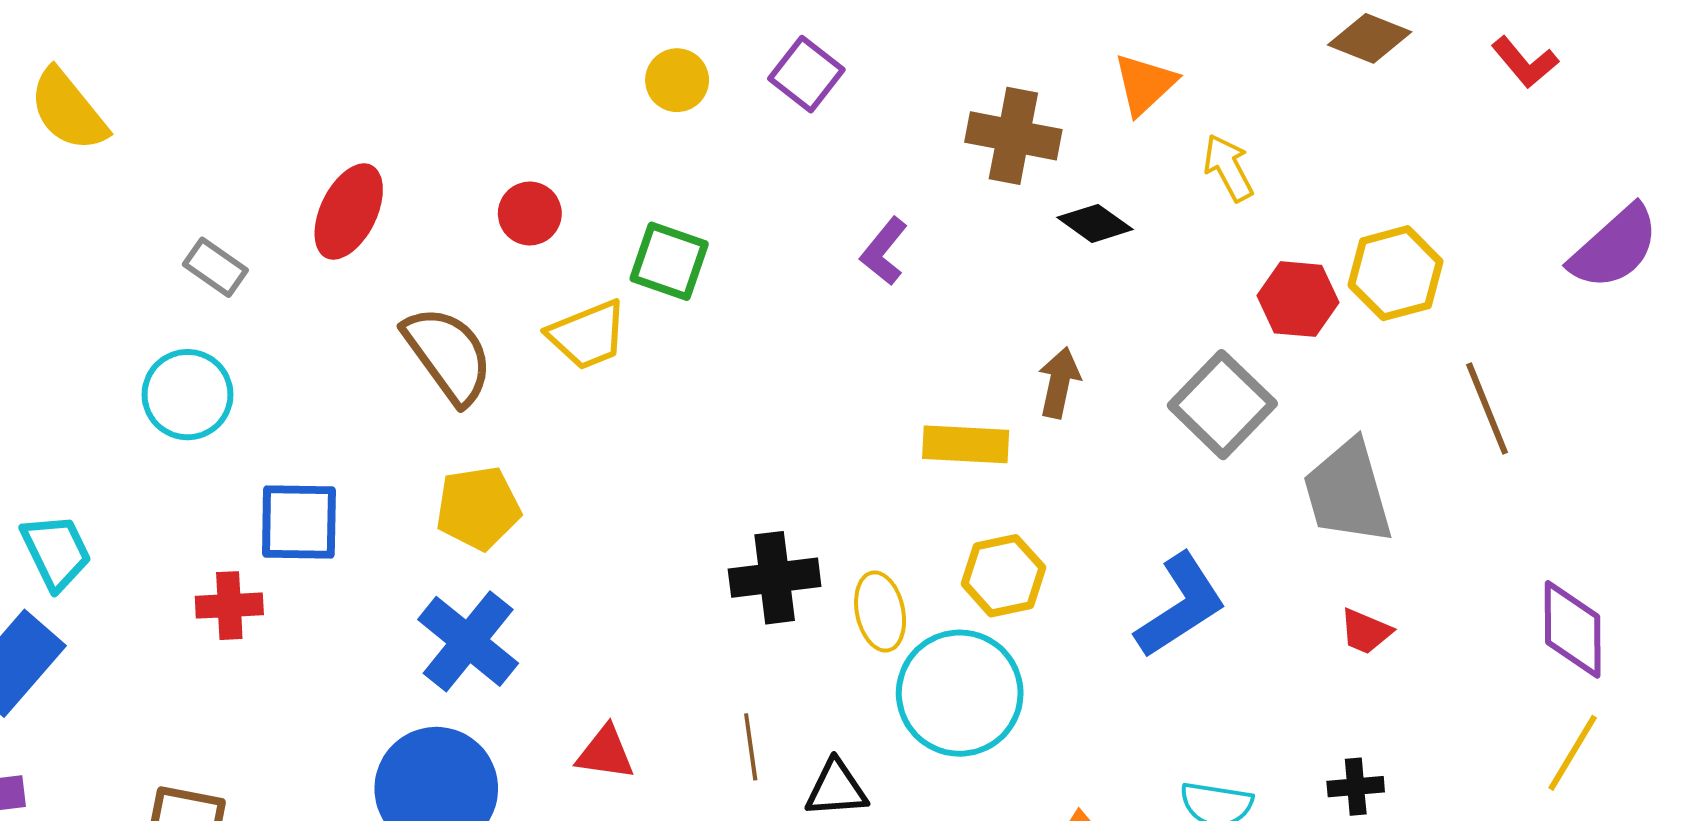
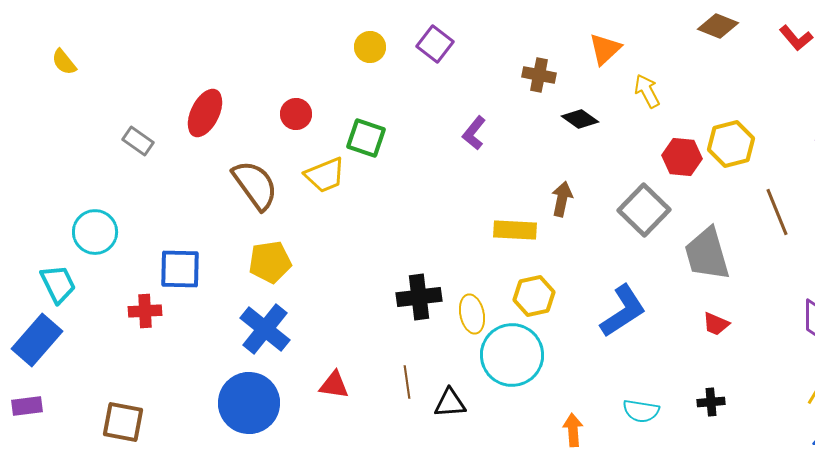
yellow semicircle: (68, 110) -> (64, 62), size x0.6
brown cross: (1013, 136) -> (539, 75), size x0.7
cyan circle: (187, 395) -> (95, 232), moved

